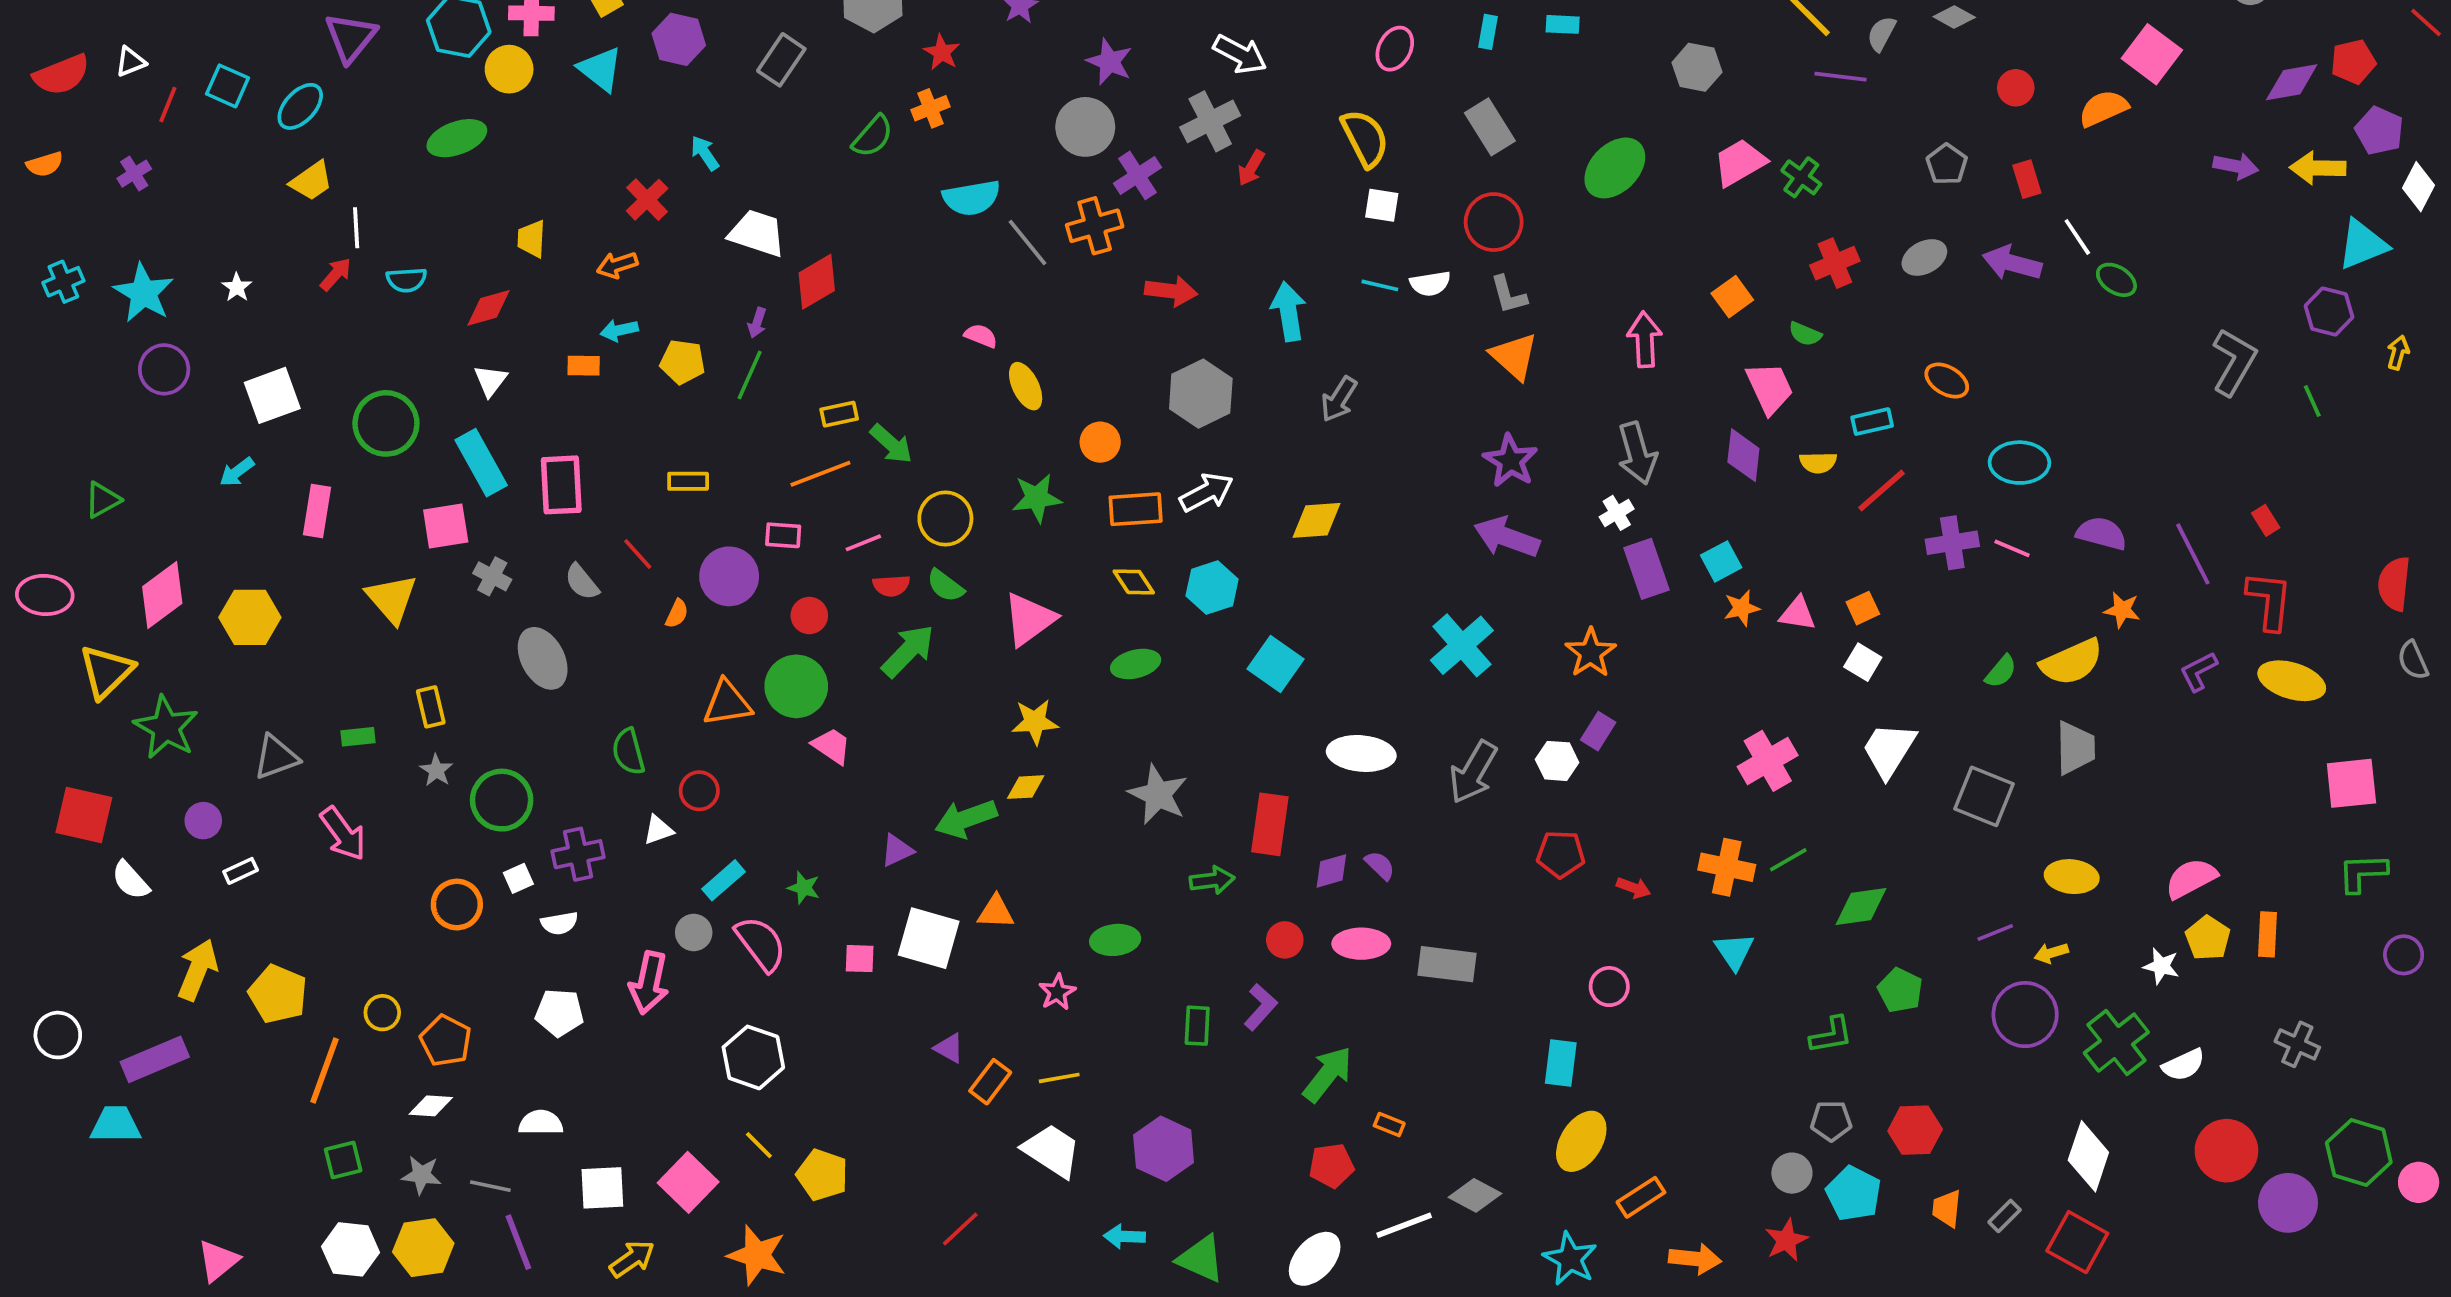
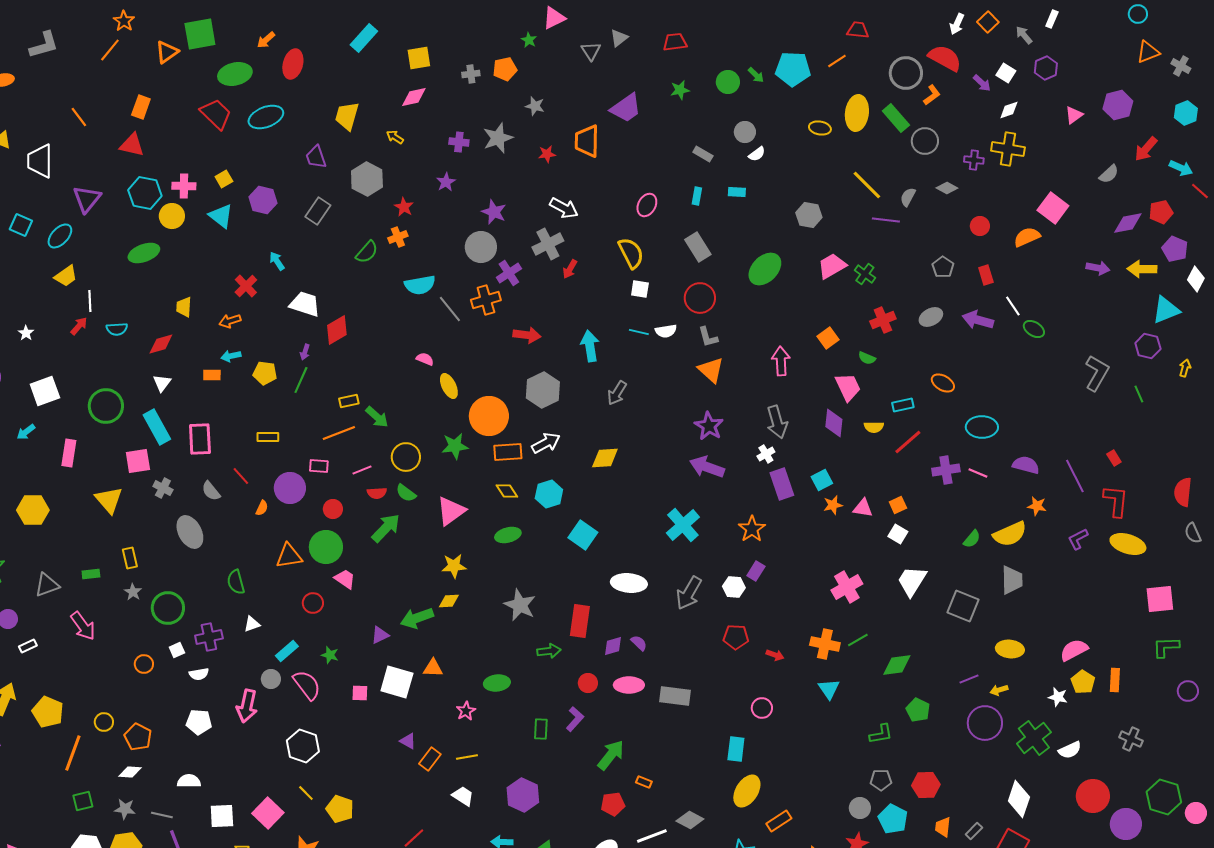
orange circle: (1100, 442) -> (489, 416), size x1.8
red circle: (699, 791) -> (313, 603), moved
orange circle: (457, 905) -> (144, 664), size x0.7
white trapezoid: (1052, 1151) -> (463, 796), size x0.7

